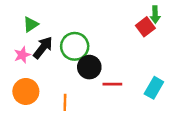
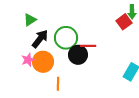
pink star: (22, 55) -> (28, 60), moved
red line: (112, 84) -> (88, 46), moved
orange circle: (26, 91) -> (43, 62), moved

